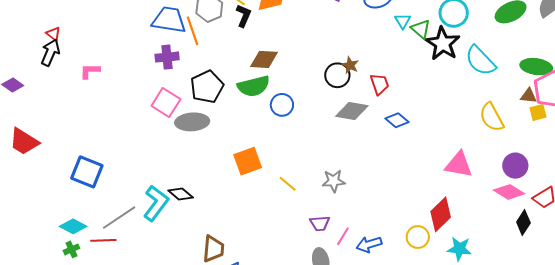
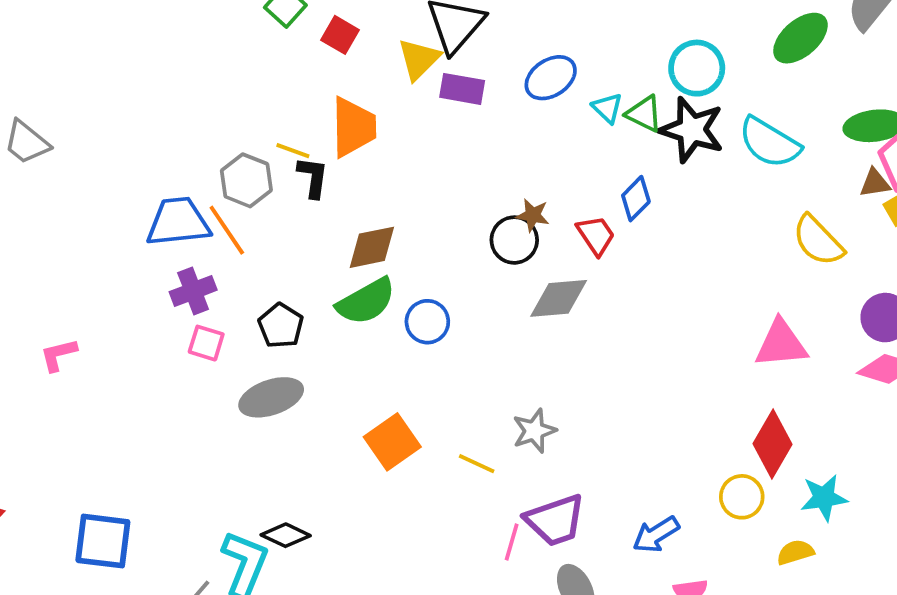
black pentagon: (207, 87) -> (281, 326), size x0.7
pink square: (166, 102) -> (206, 343), moved, size x0.7
blue diamond: (397, 120) -> (636, 199), moved, turned -70
gray star: (334, 181) -> (534, 431), moved
purple trapezoid: (320, 223) -> (555, 520), size x1.6
pink line: (343, 236) -> (512, 542), moved

